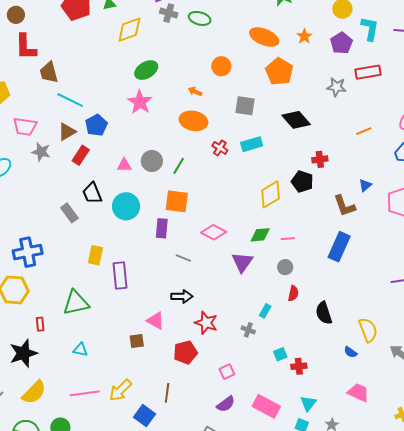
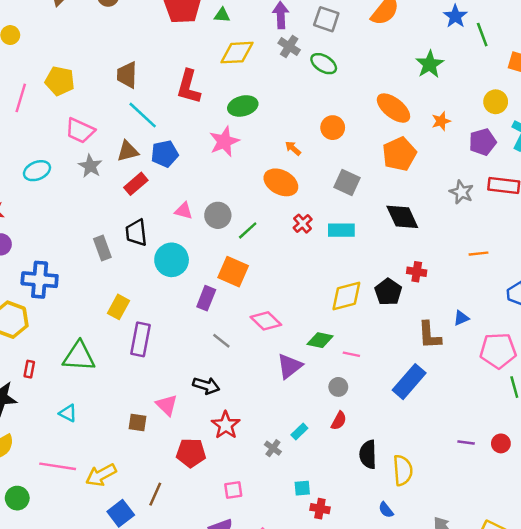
red L-shape: (26, 47) -> (189, 87), moved
yellow semicircle: (368, 330) -> (403, 470), moved

